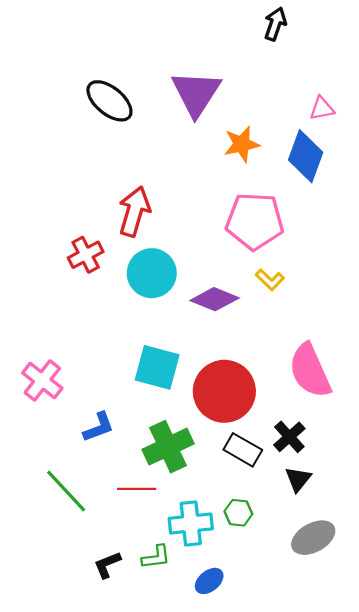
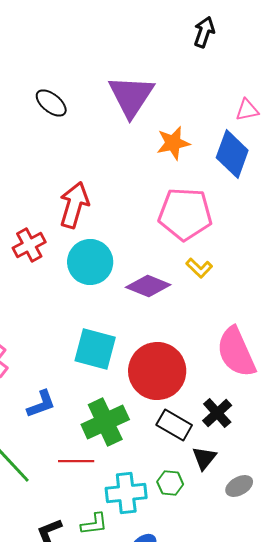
black ellipse: (109, 101) -> (51, 103), size x0.7
black triangle: (298, 479) -> (204, 458), moved
gray ellipse: (313, 538) -> (239, 486), moved, size x0.7

